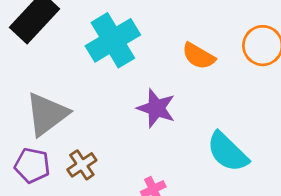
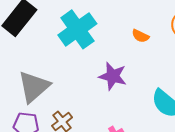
orange semicircle: (199, 56) -> (140, 36), size x0.7

